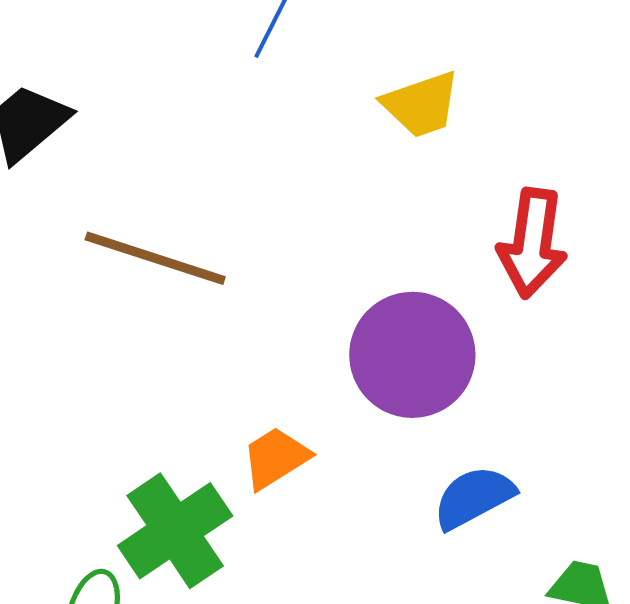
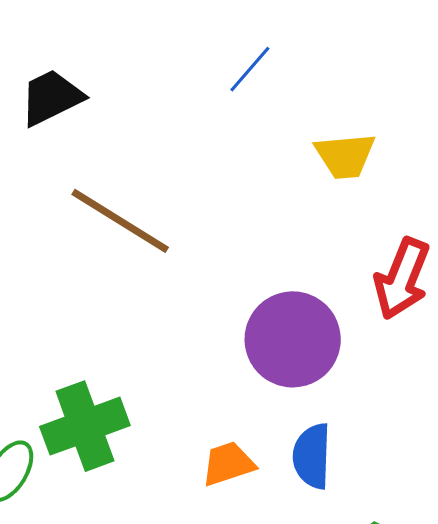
orange trapezoid: (276, 458) -> (228, 464), moved
blue semicircle: (474, 497) -> (312, 456), turned -74

